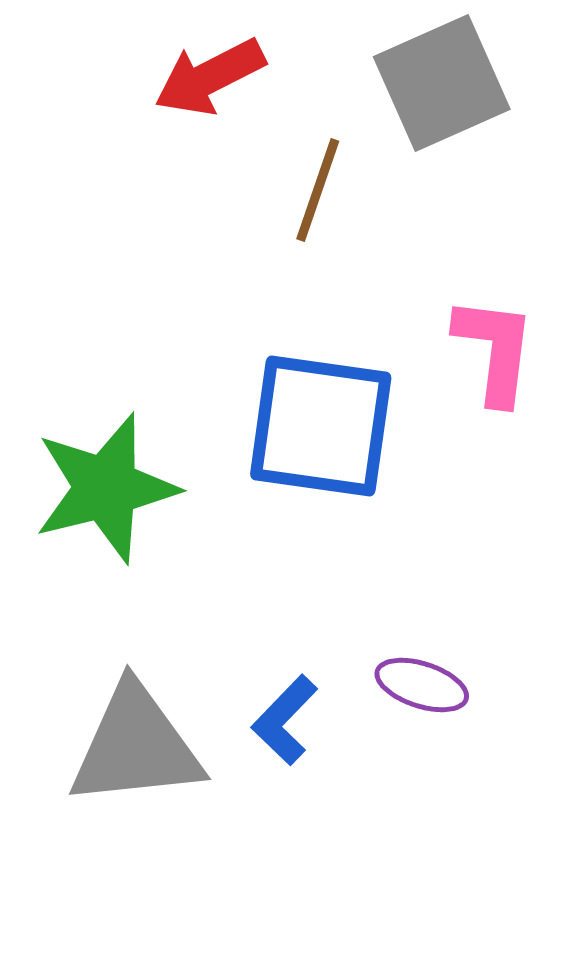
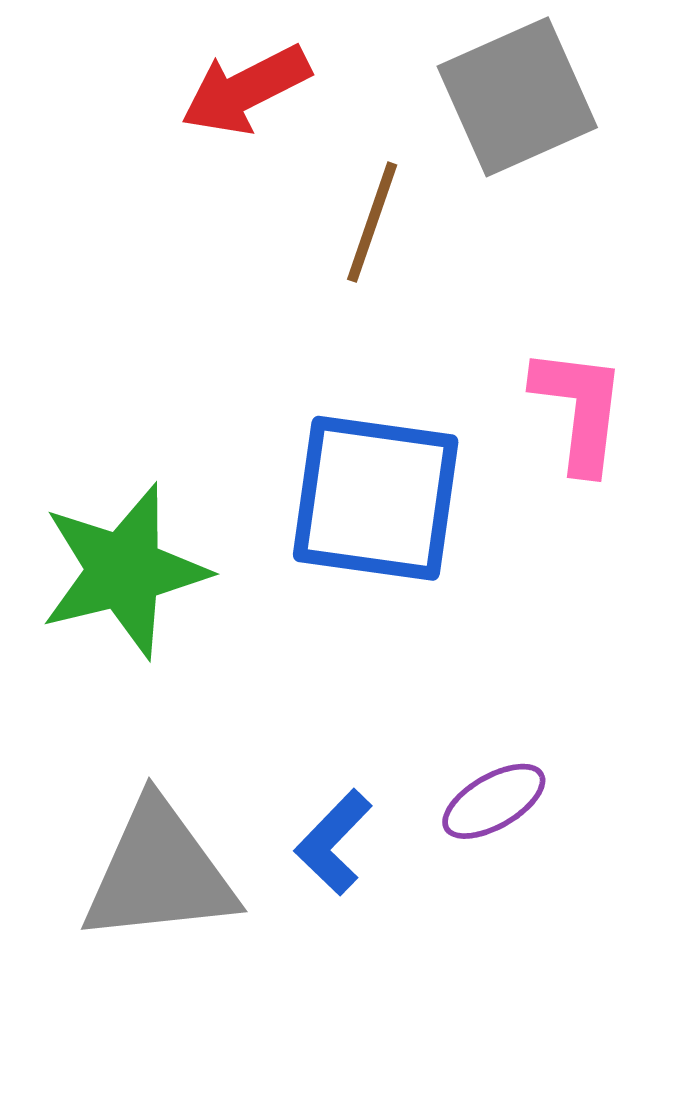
purple ellipse: (422, 685) -> (494, 801), turned -48

